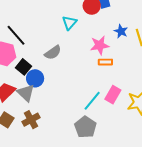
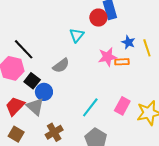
orange rectangle: (105, 62) -> (122, 62), moved
cyan line: (92, 101) -> (90, 107), moved
brown cross: (31, 120) -> (54, 132), moved

